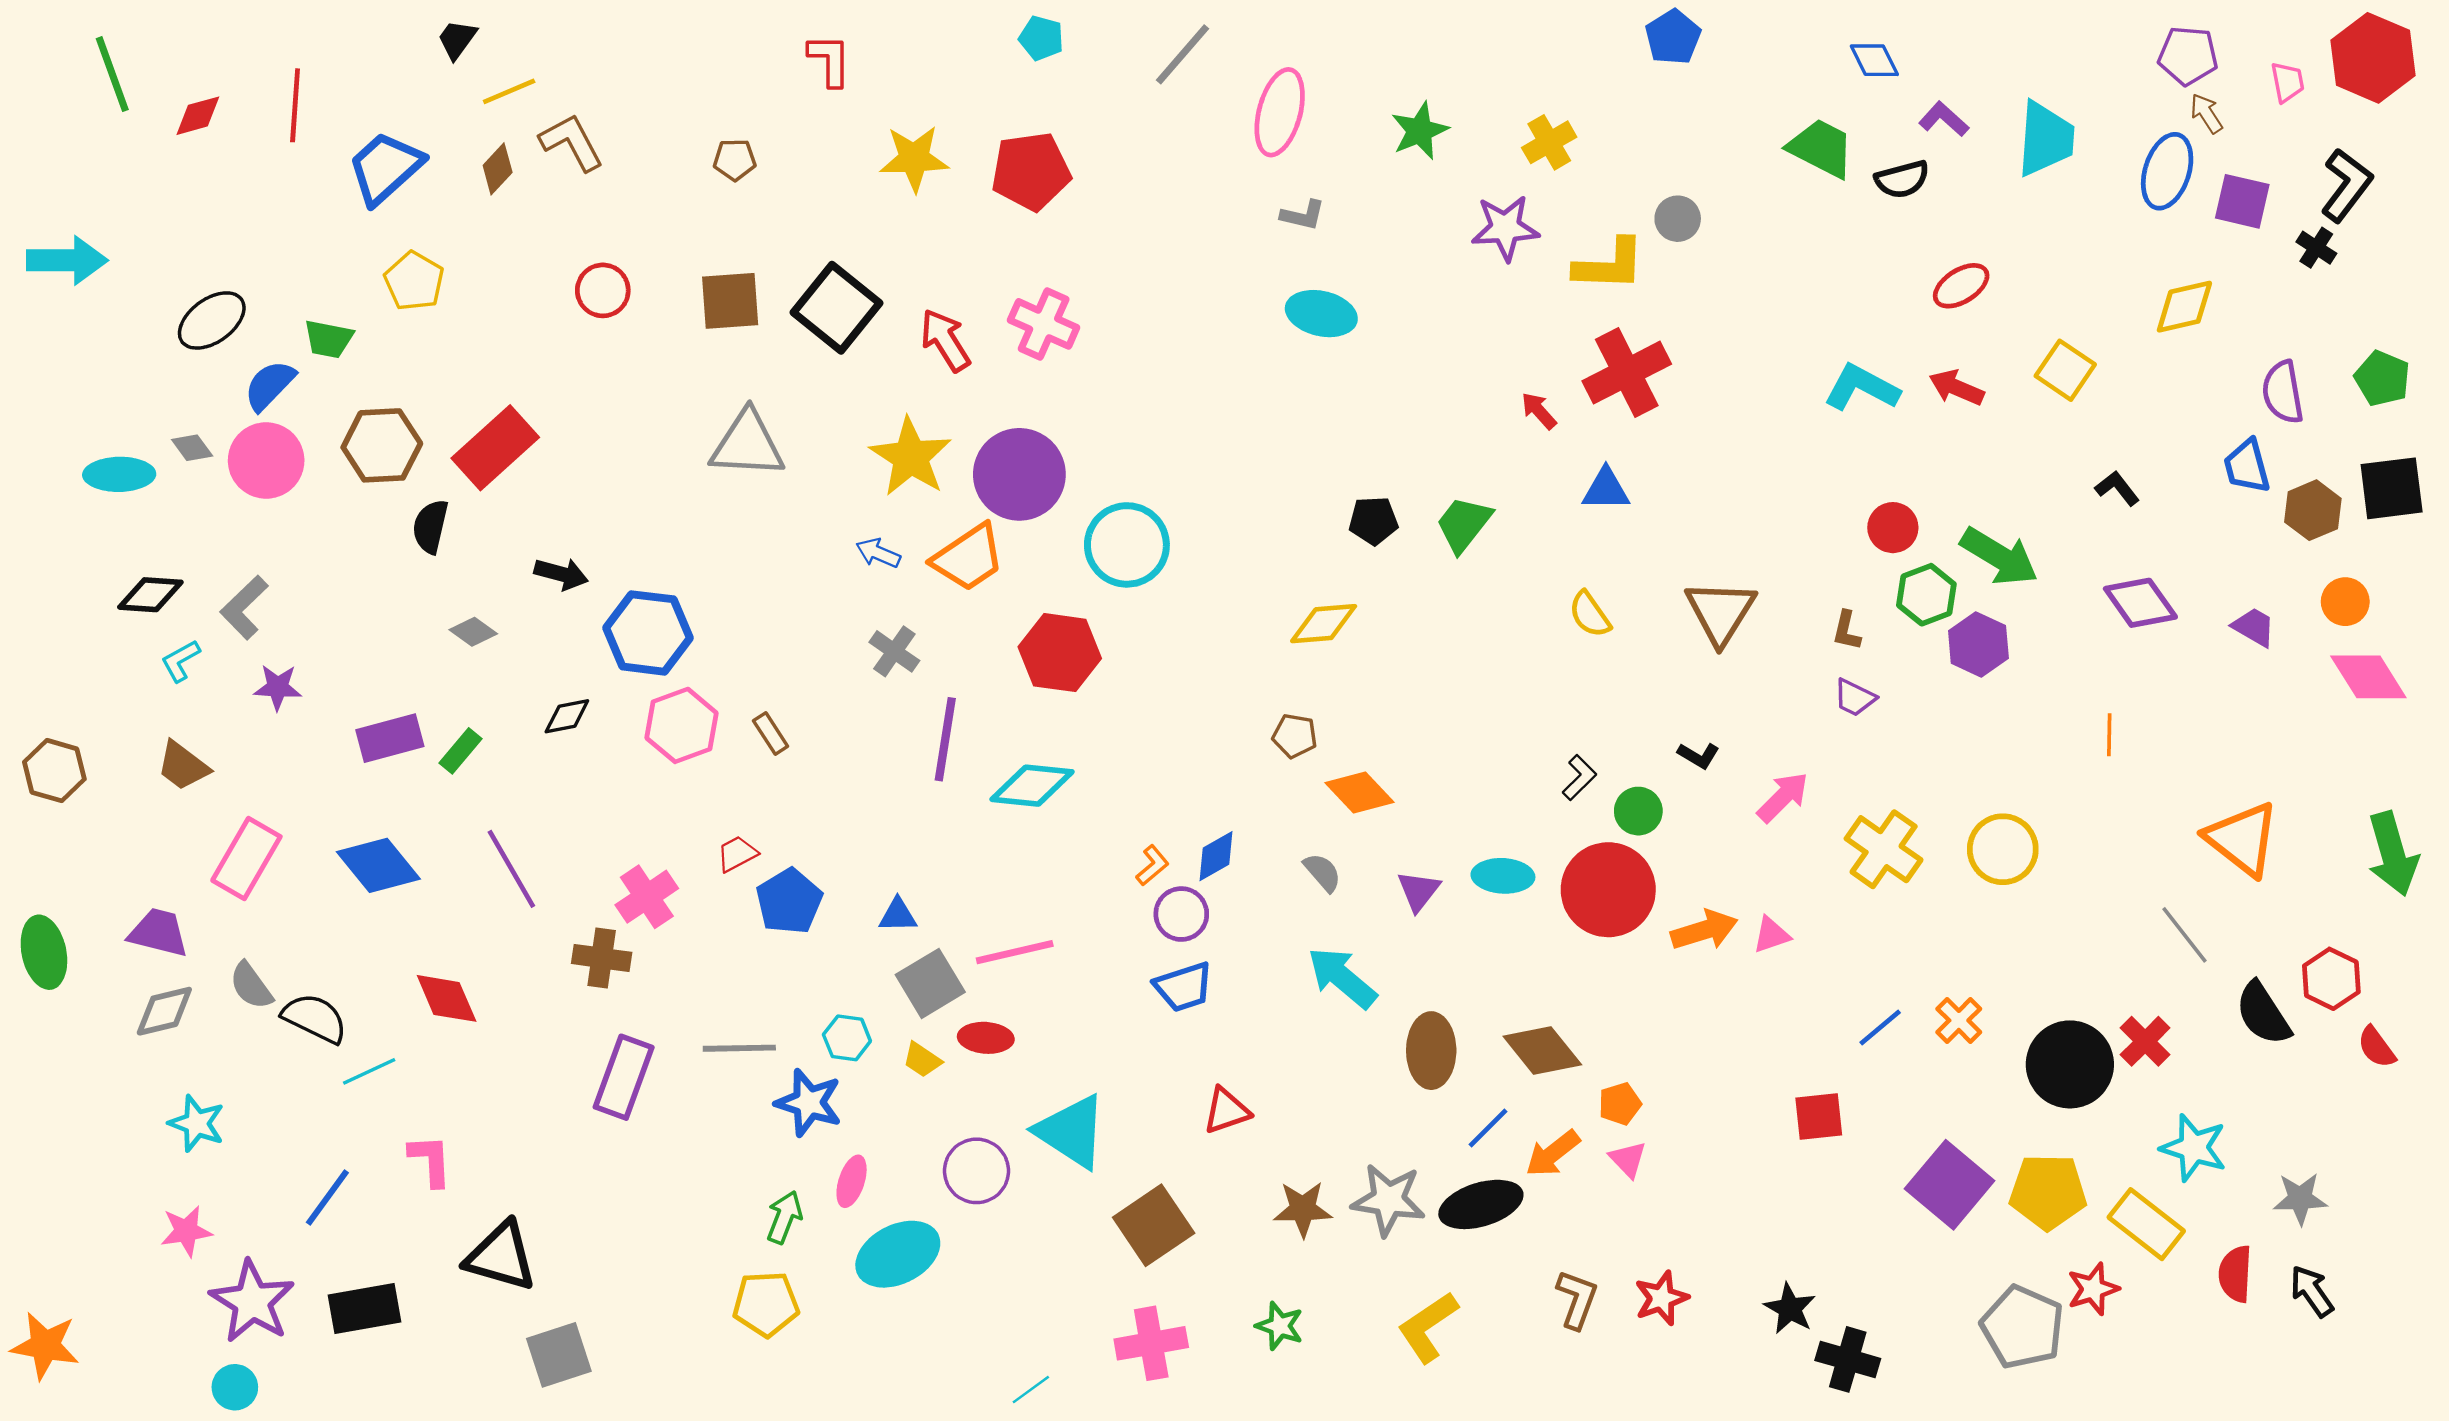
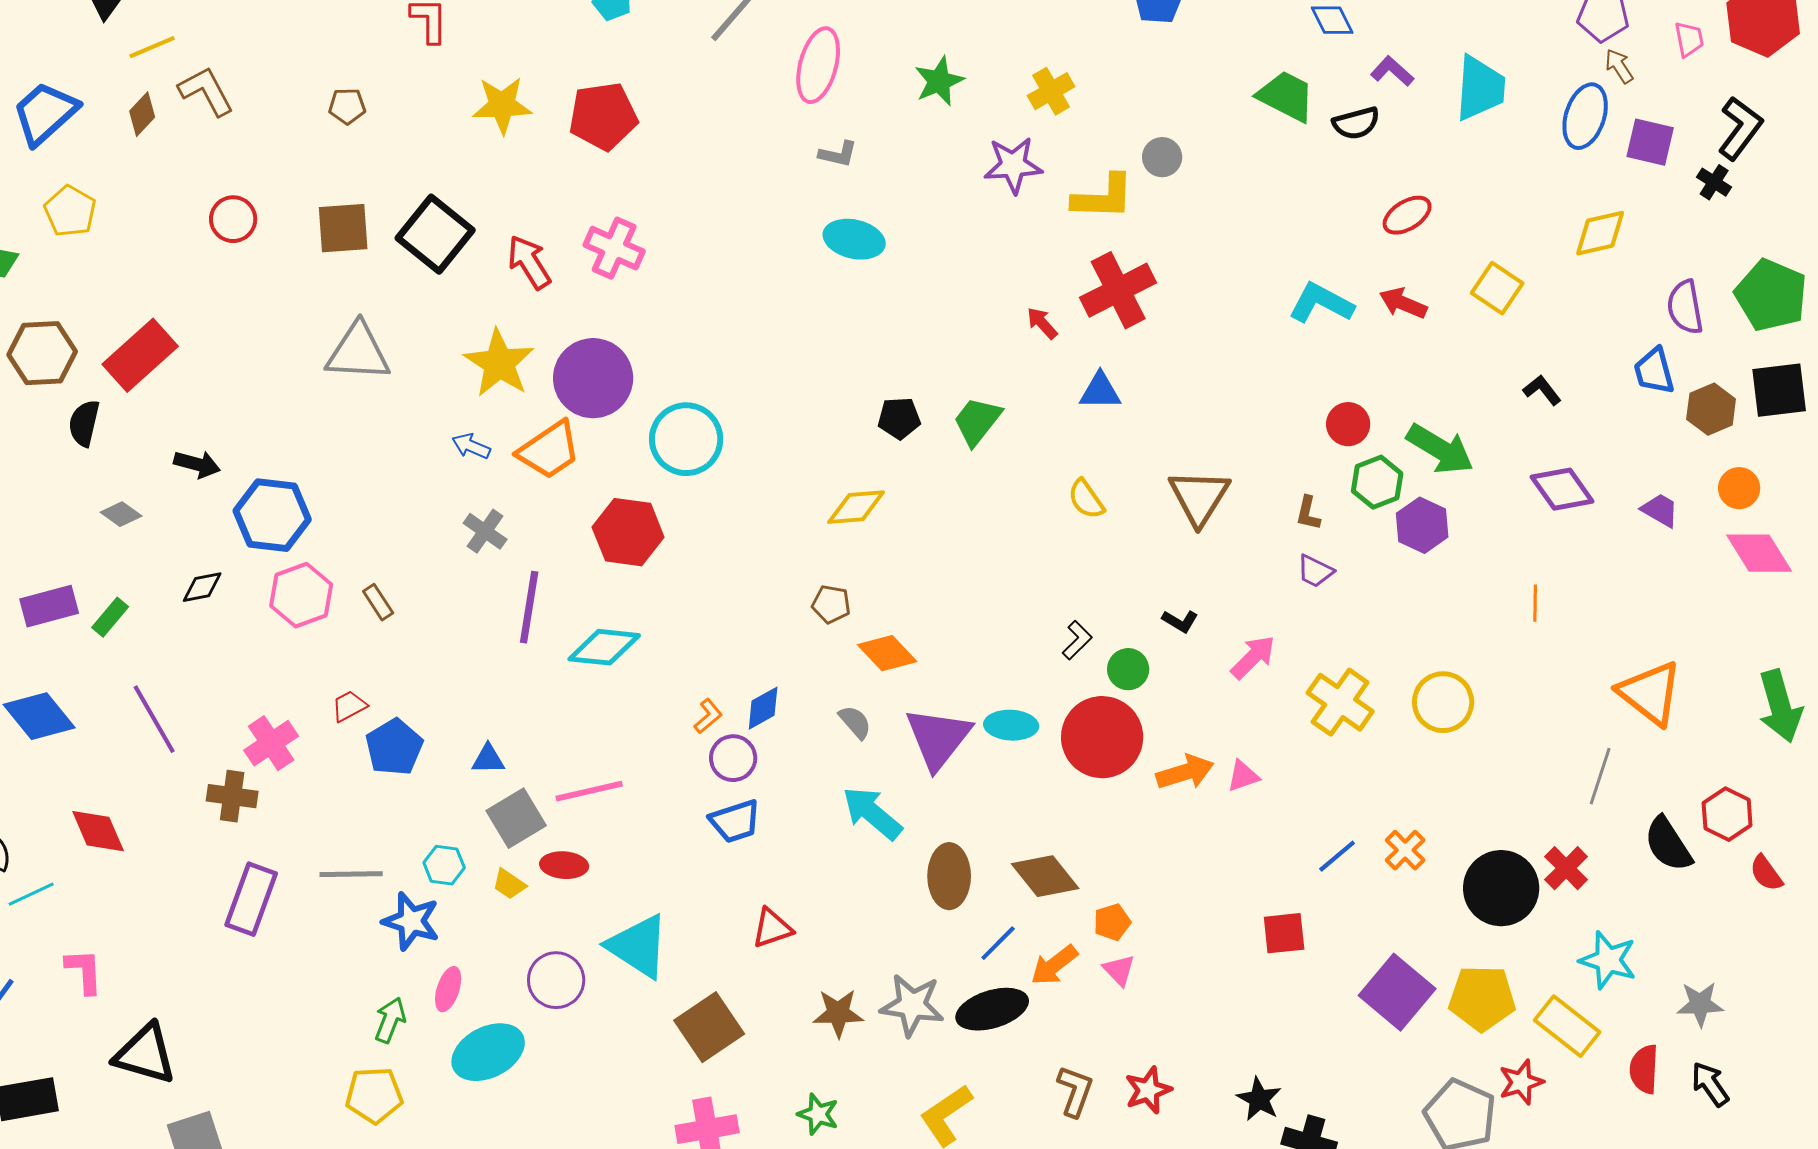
green pentagon: (2382, 378) -> (1771, 295), size x1.5
purple triangle: (1418, 891) -> (938, 738), size x1.8
gray line: (2184, 935) -> (1600, 776), turned 56

